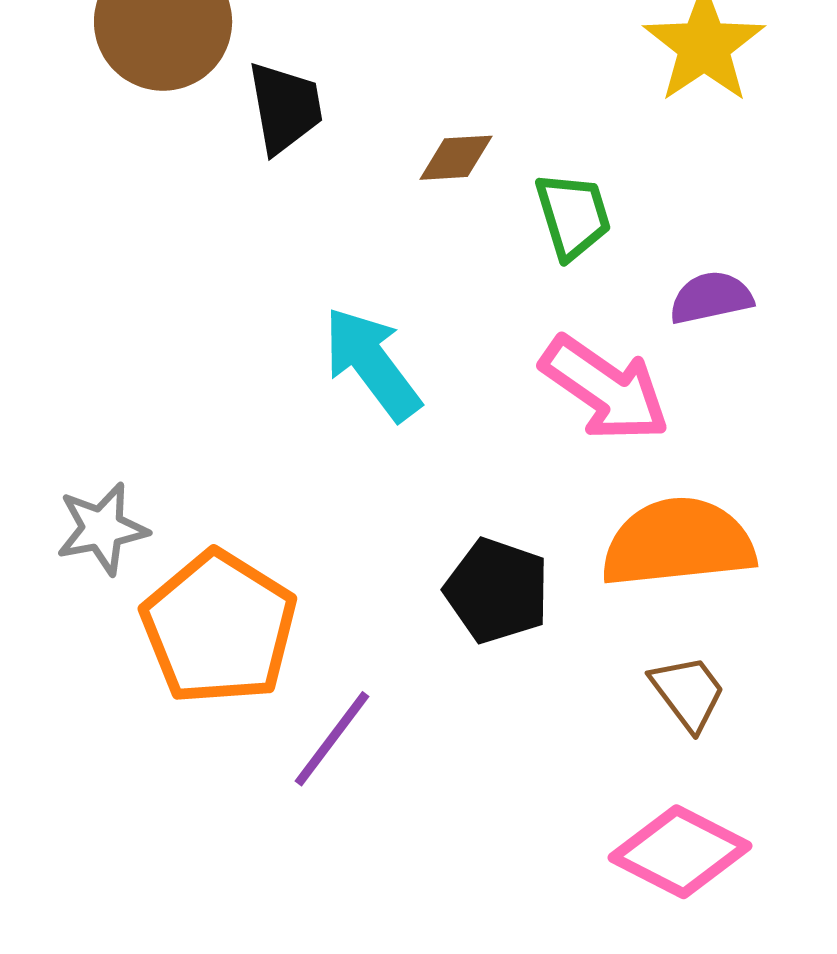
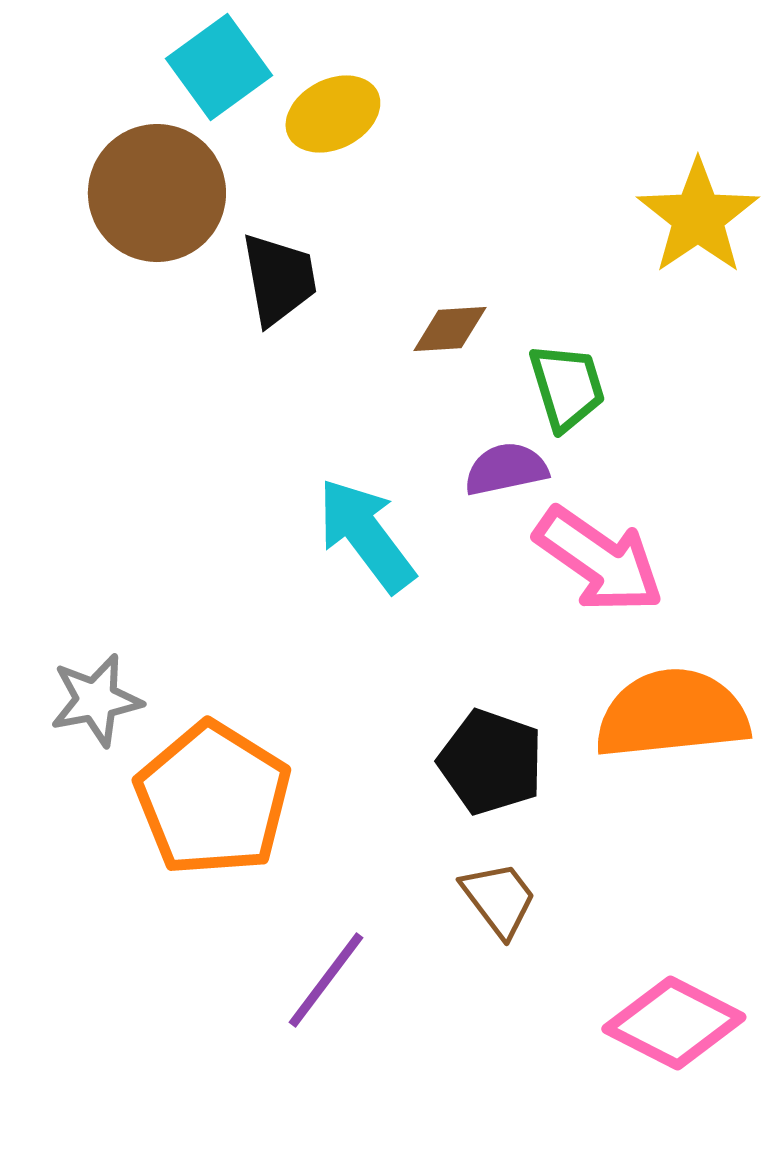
purple semicircle: (711, 298) -> (506, 469), moved
brown trapezoid: (688, 693) -> (499, 899), moved
purple line: (332, 739) -> (326, 980), moved

